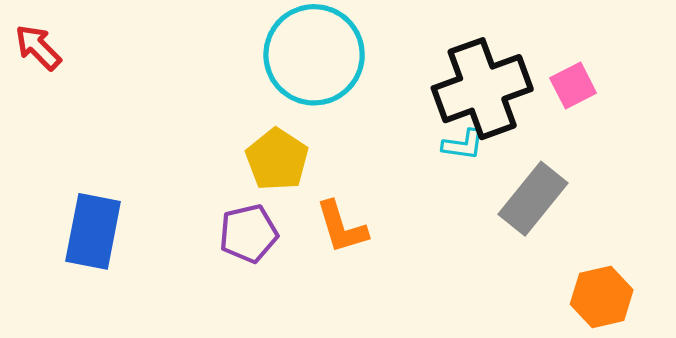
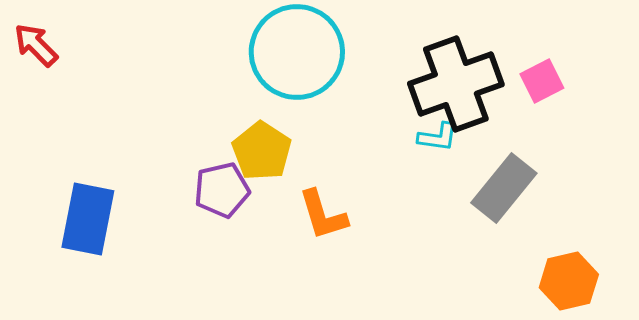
purple pentagon: (248, 234) -> (222, 190), moved

